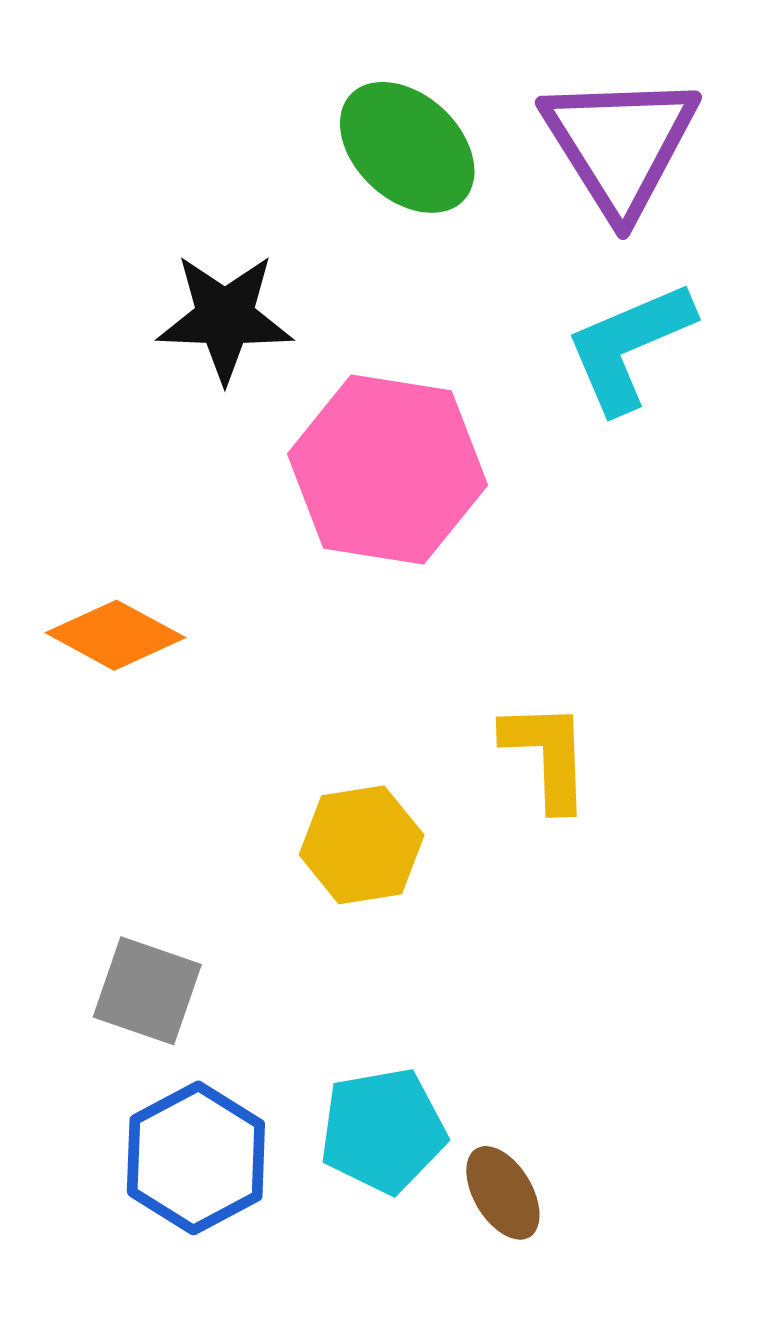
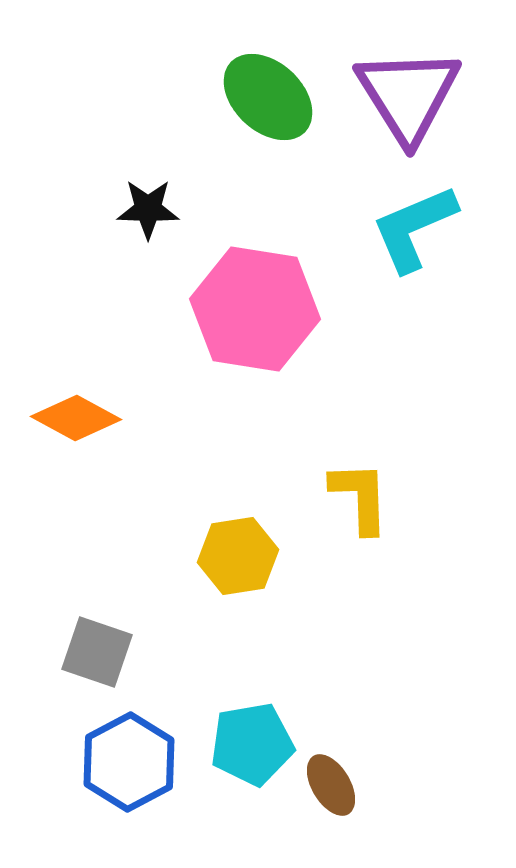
black star: (225, 318) -> (148, 209), size x0.7

